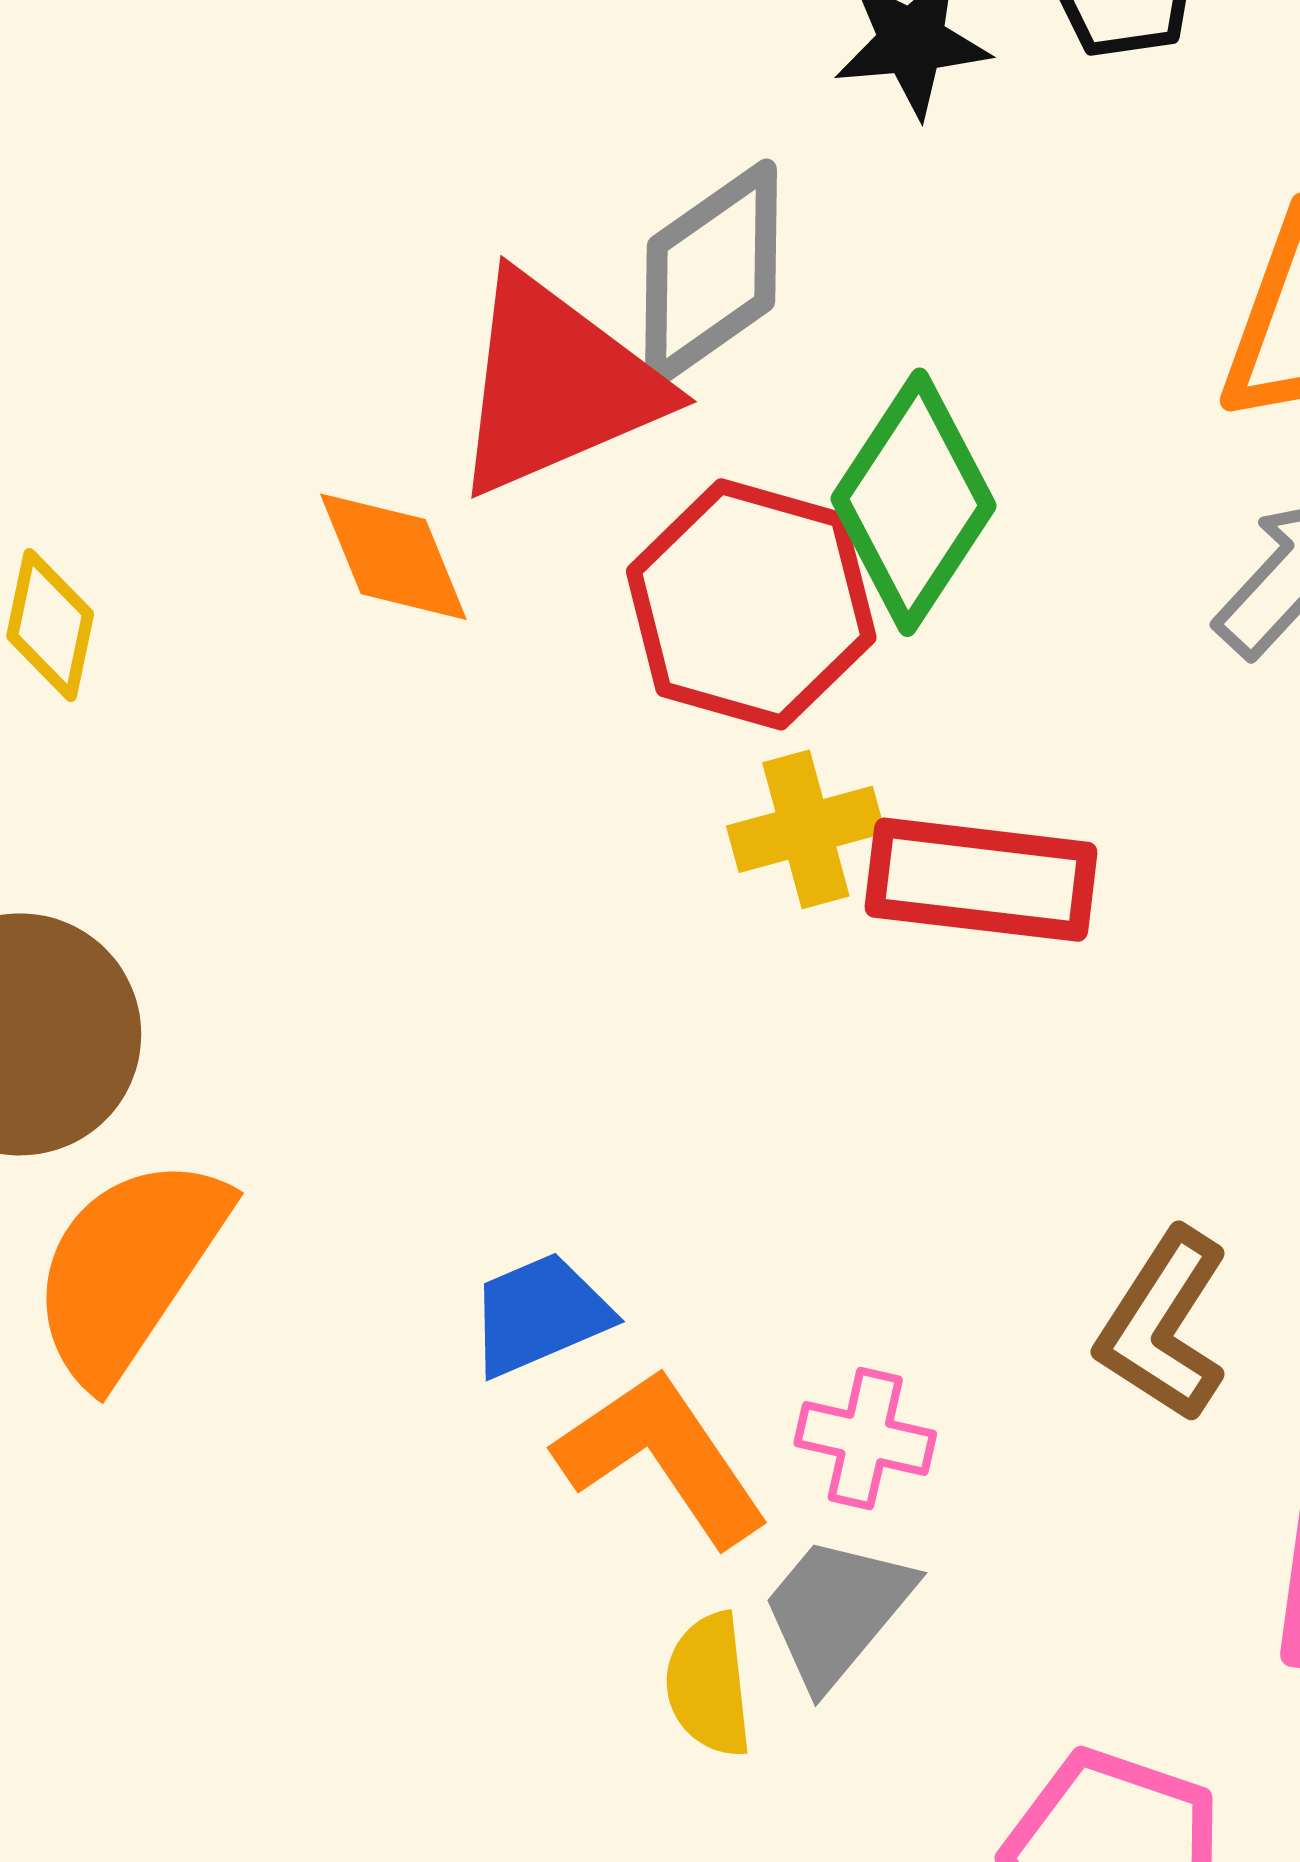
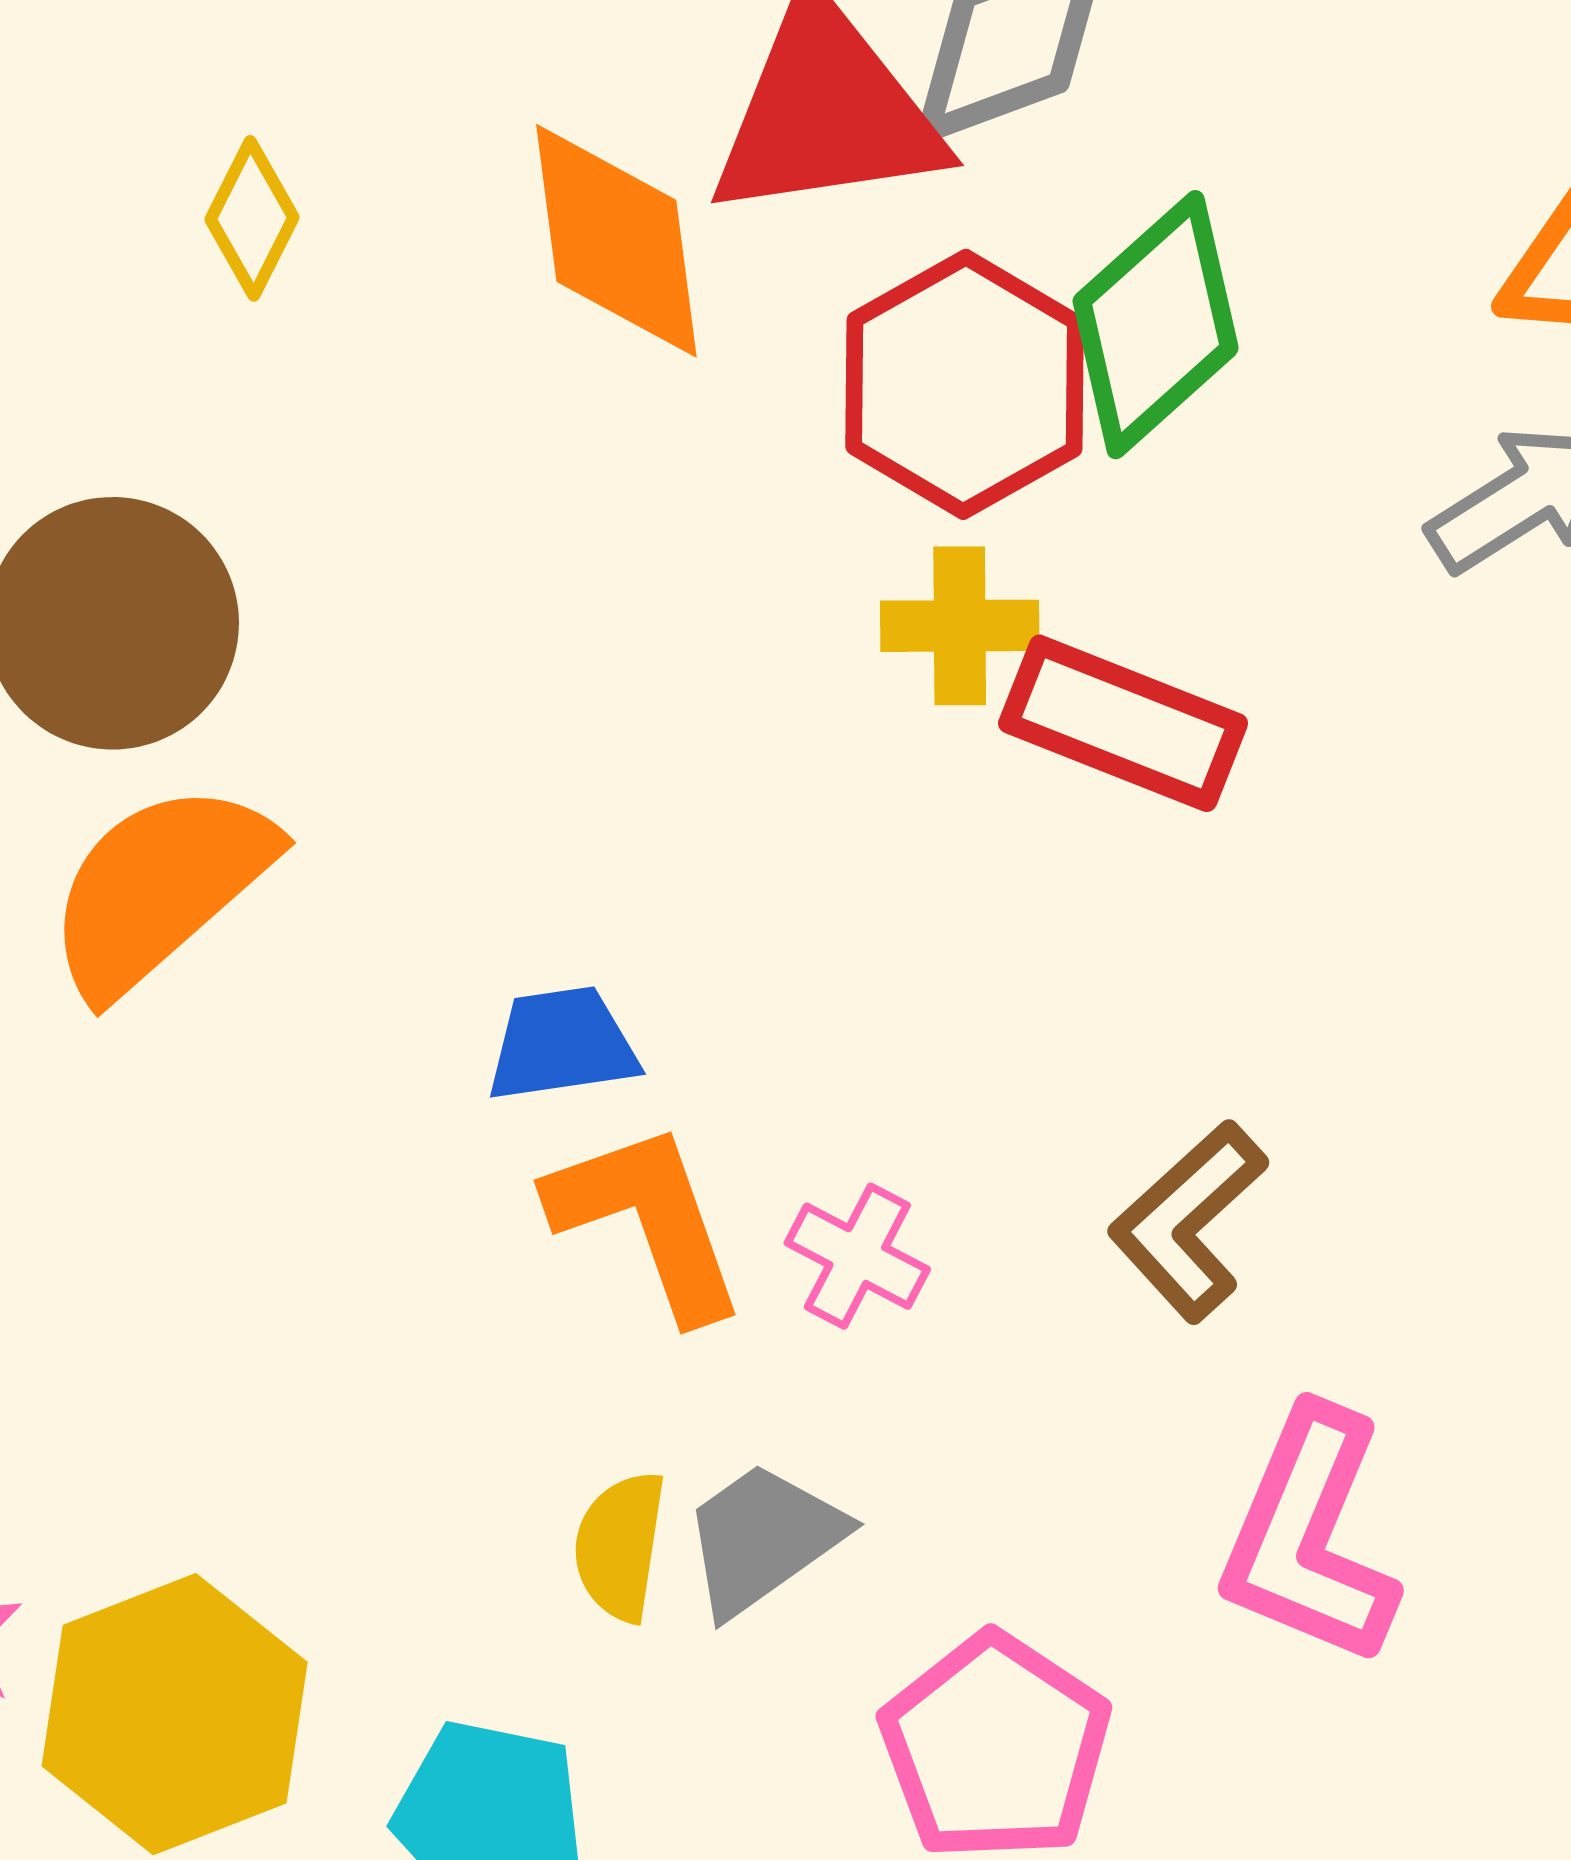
orange diamond: (393, 557) -> (616, 241), size x1.4
gray trapezoid: (837, 1611) -> (763, 1539), moved
yellow semicircle: (709, 1685) -> (620, 1546), moved

